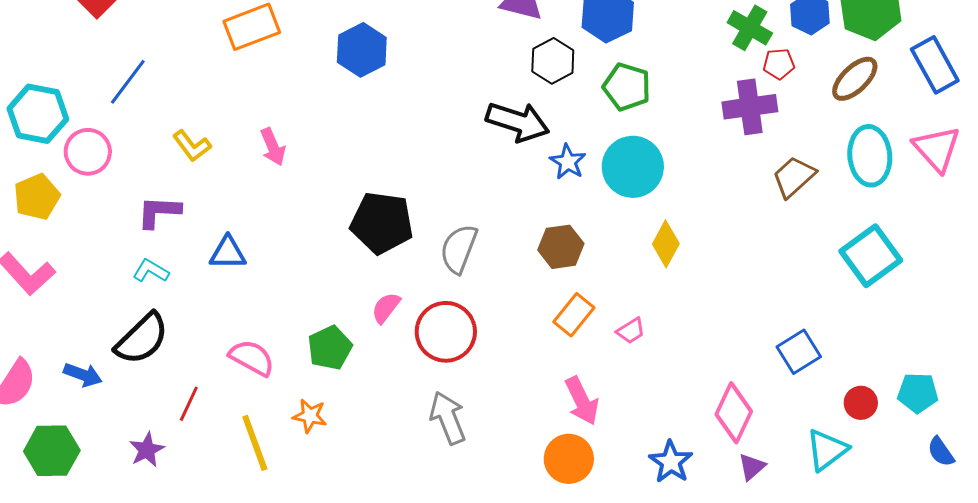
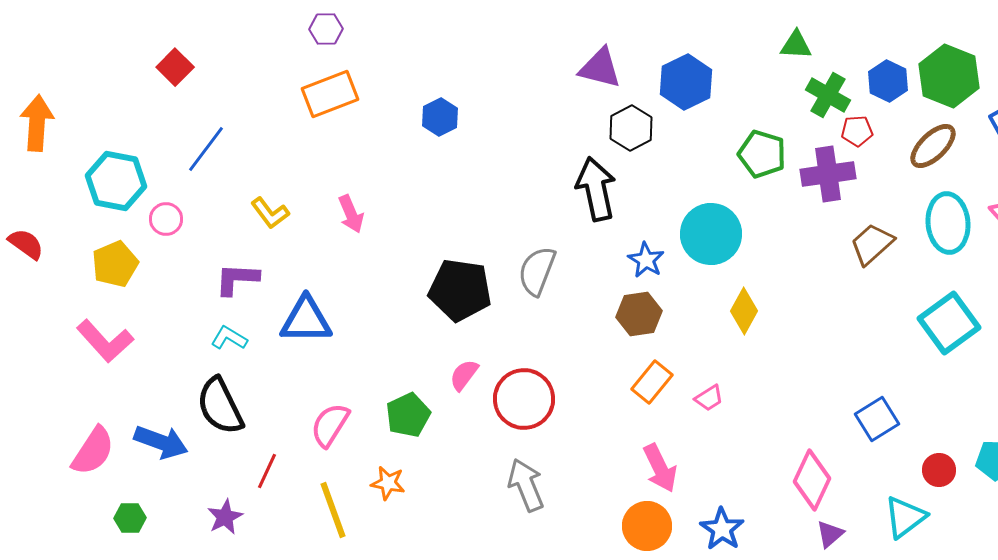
blue hexagon: (362, 50) -> (440, 117), size x0.7
green pentagon: (627, 87) -> (762, 154), moved
black arrow: (518, 122) -> (596, 189), turned -120
pink circle: (88, 152) -> (166, 219), size x0.7
blue star: (568, 162) -> (646, 260), moved
gray semicircle: (459, 249) -> (537, 271), moved
blue triangle: (228, 253) -> (306, 320), size x1.4
black semicircle: (142, 339) -> (220, 406), turned 108
pink semicircle: (252, 358) -> (330, 425), turned -87
blue arrow: (83, 375) -> (161, 442), size x1.4
green hexagon: (52, 451) -> (130, 518), size x0.6
blue star: (671, 462) -> (722, 529), moved

